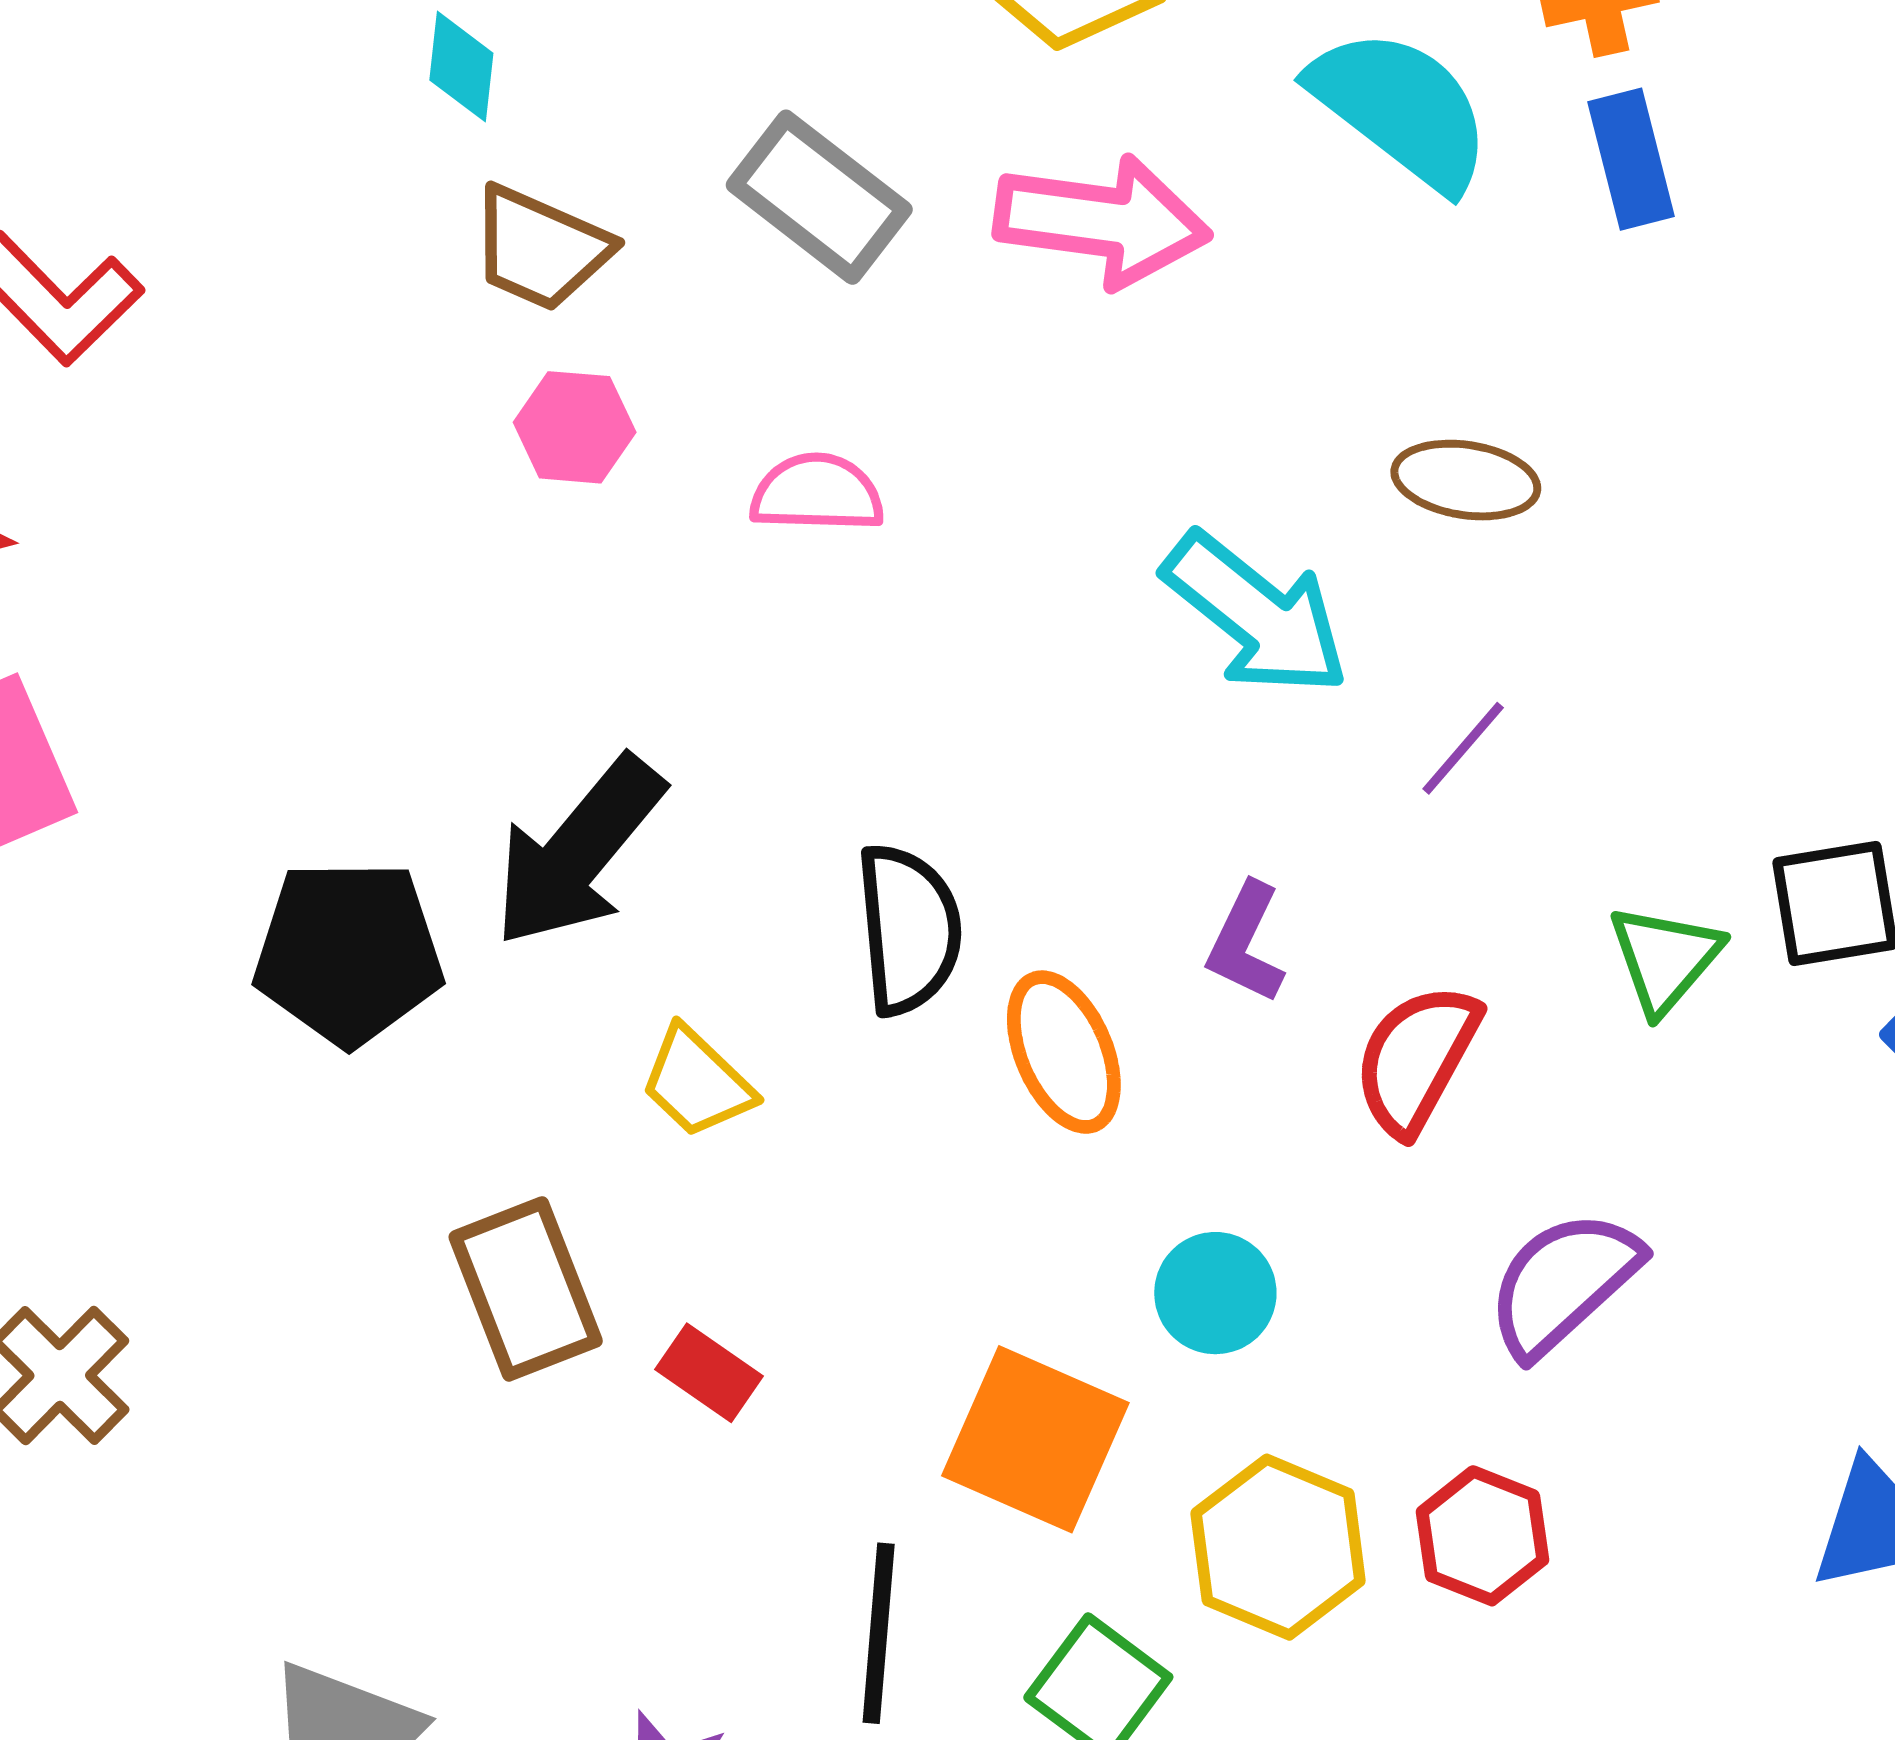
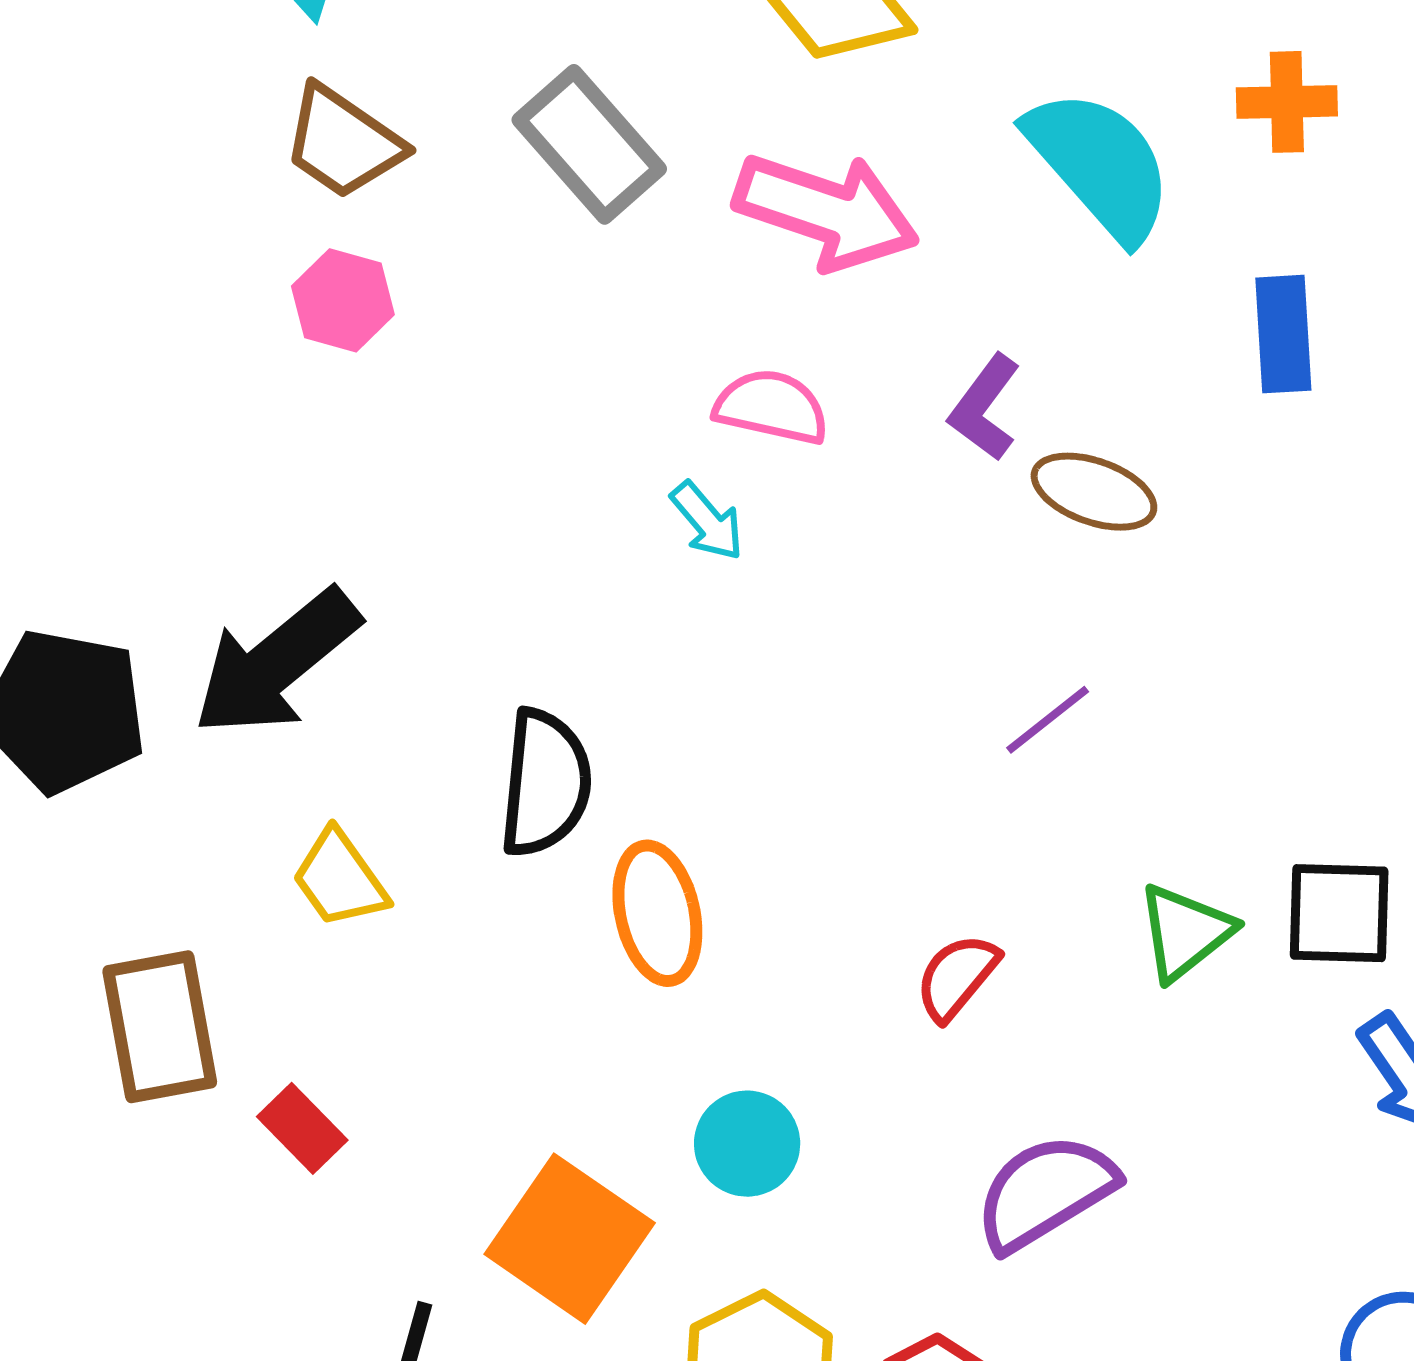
blue rectangle: (1631, 159) -> (1283, 334), moved
pink semicircle: (817, 493) -> (771, 407), moved
cyan arrow: (1256, 614) -> (707, 521), moved, size x0.5
purple L-shape: (1246, 943) -> (985, 408), moved
red semicircle: (1416, 1059) -> (957, 977), size x0.7

